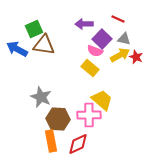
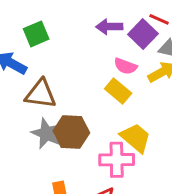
purple square: (102, 39) -> (143, 34), moved
brown triangle: (44, 45) -> (41, 94), moved
brown hexagon: (58, 119) -> (71, 132), moved

